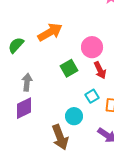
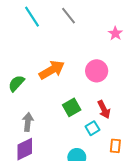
pink circle: (92, 47) -> (97, 71), moved
cyan square: (92, 96) -> (92, 128), moved

